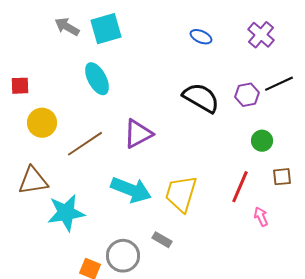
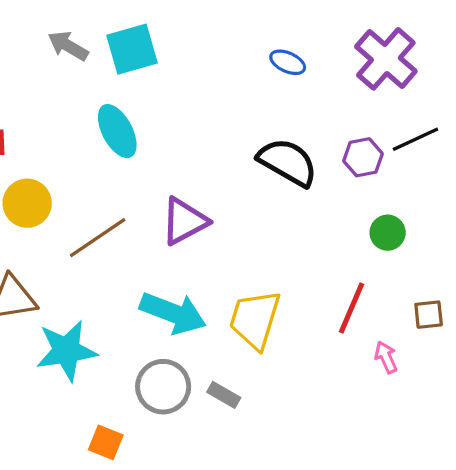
purple cross: (261, 35) -> (386, 59), size x1.4
brown square: (282, 177) -> (429, 315), moved
gray circle: (123, 256) -> (163, 387), moved

